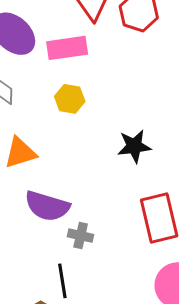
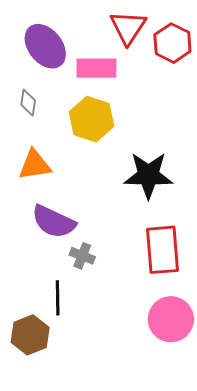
yellow hexagon: (70, 99) -> (92, 119), size x1.5
black star: (134, 146) -> (148, 175), size x1.4

